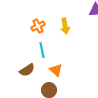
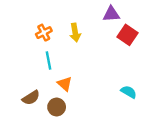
brown semicircle: (27, 70) -> (31, 98), moved

